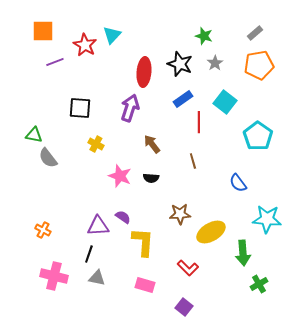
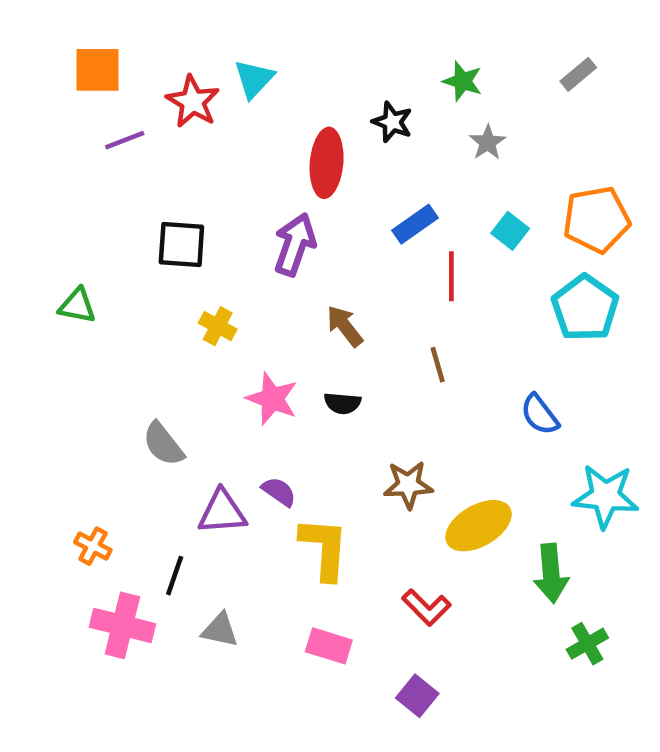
black star: (180, 64) -> (392, 122), moved, size x0.7
orange pentagon: (259, 65) -> (596, 220), moved
cyan square: (225, 102) -> (510, 231), size x0.7
gray semicircle: (48, 158) -> (163, 444), moved
orange cross: (43, 230) -> (93, 546), moved
black line: (89, 254) -> (175, 576), moved

